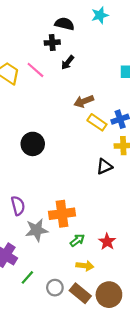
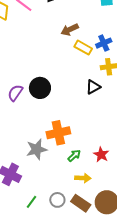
black circle: (33, 144) -> (40, 88), moved
purple semicircle: (18, 206) -> (15, 93), moved, turned -126
green line: (27, 277) -> (32, 202), moved

